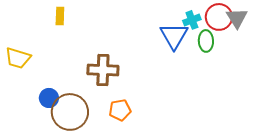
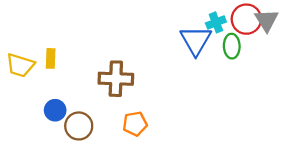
yellow rectangle: (60, 16) -> (51, 58), moved
brown circle: (70, 112) -> (79, 126), size x0.7

